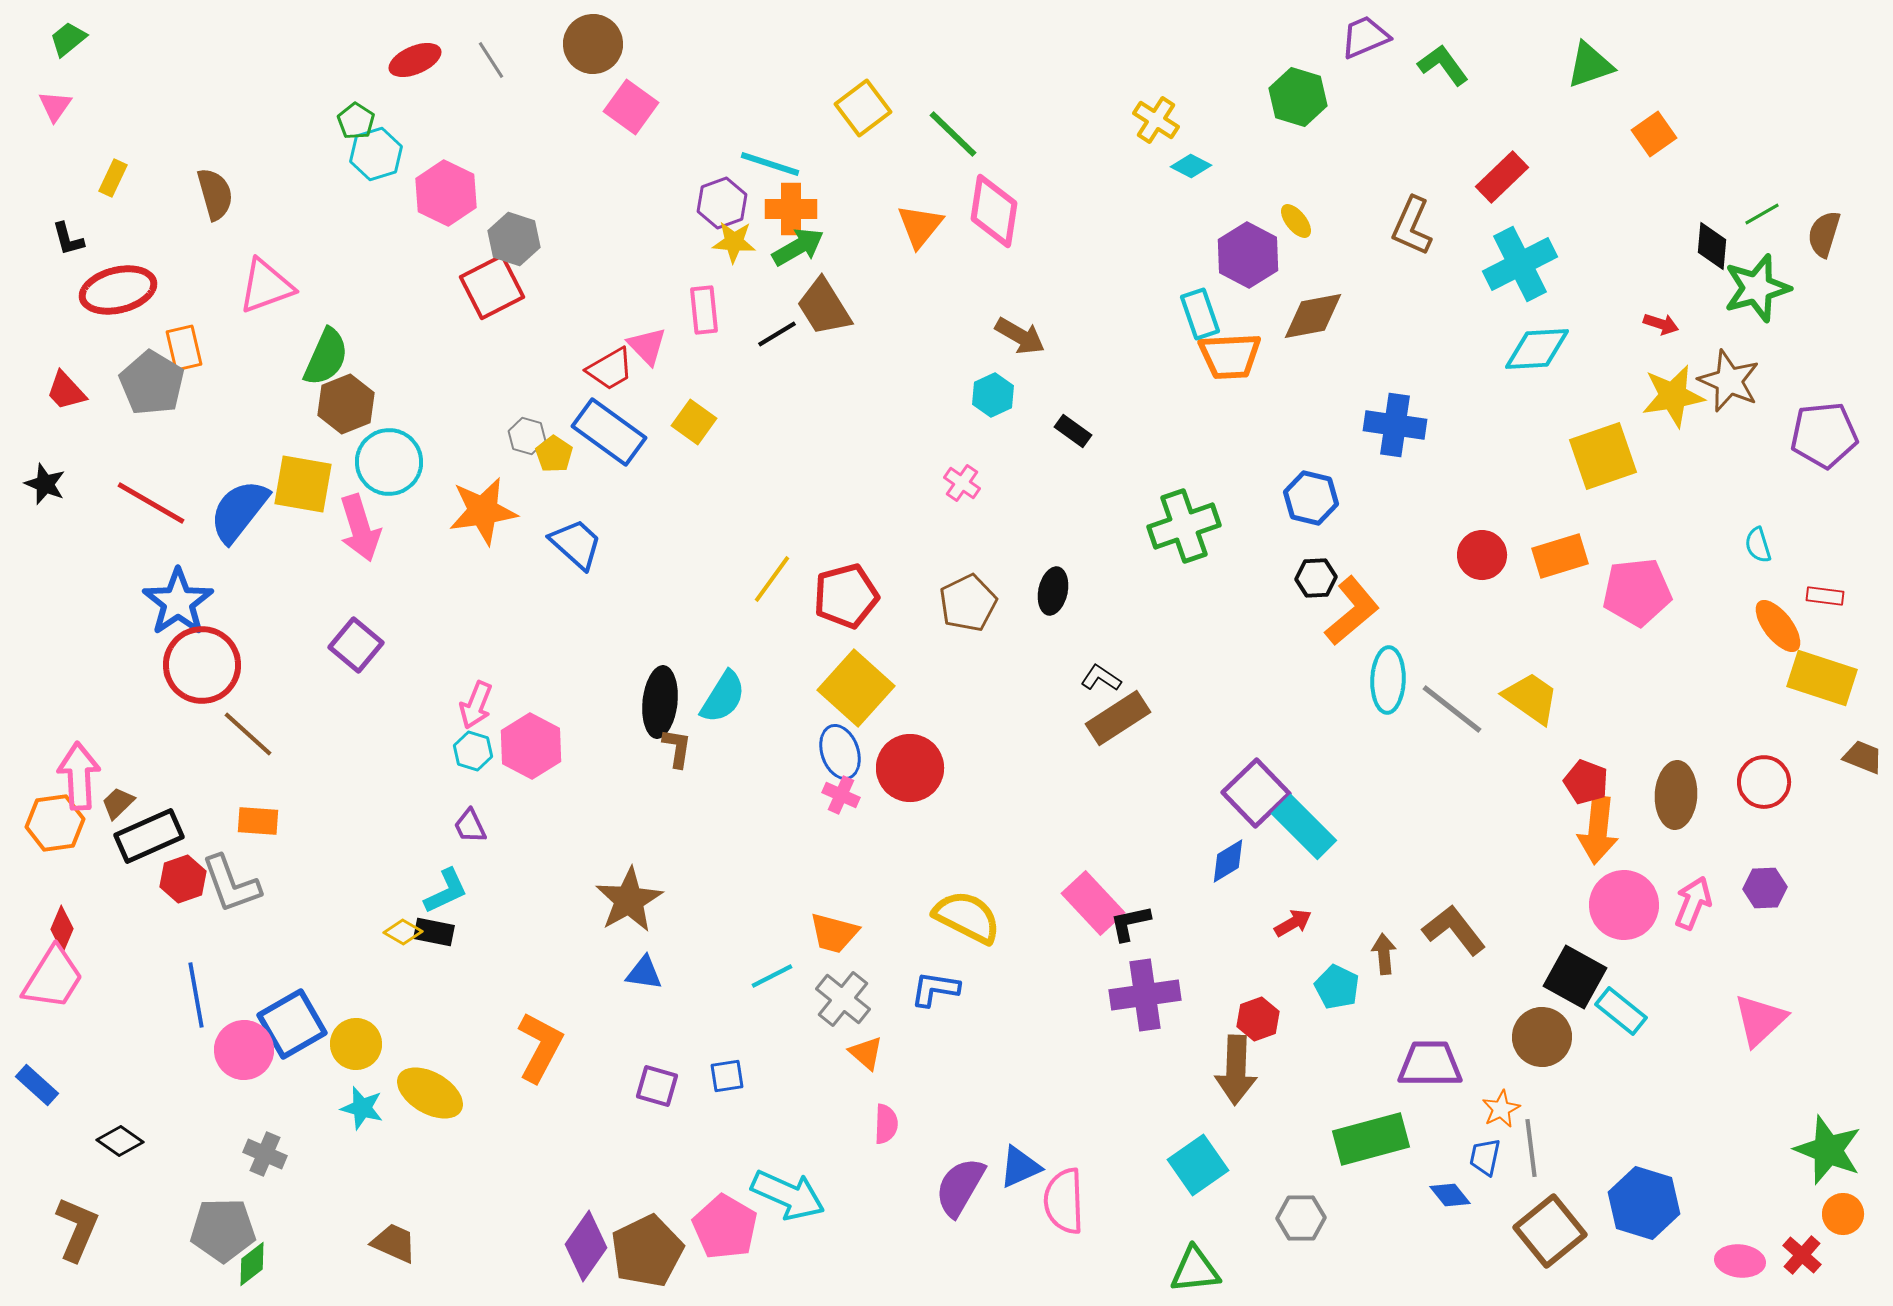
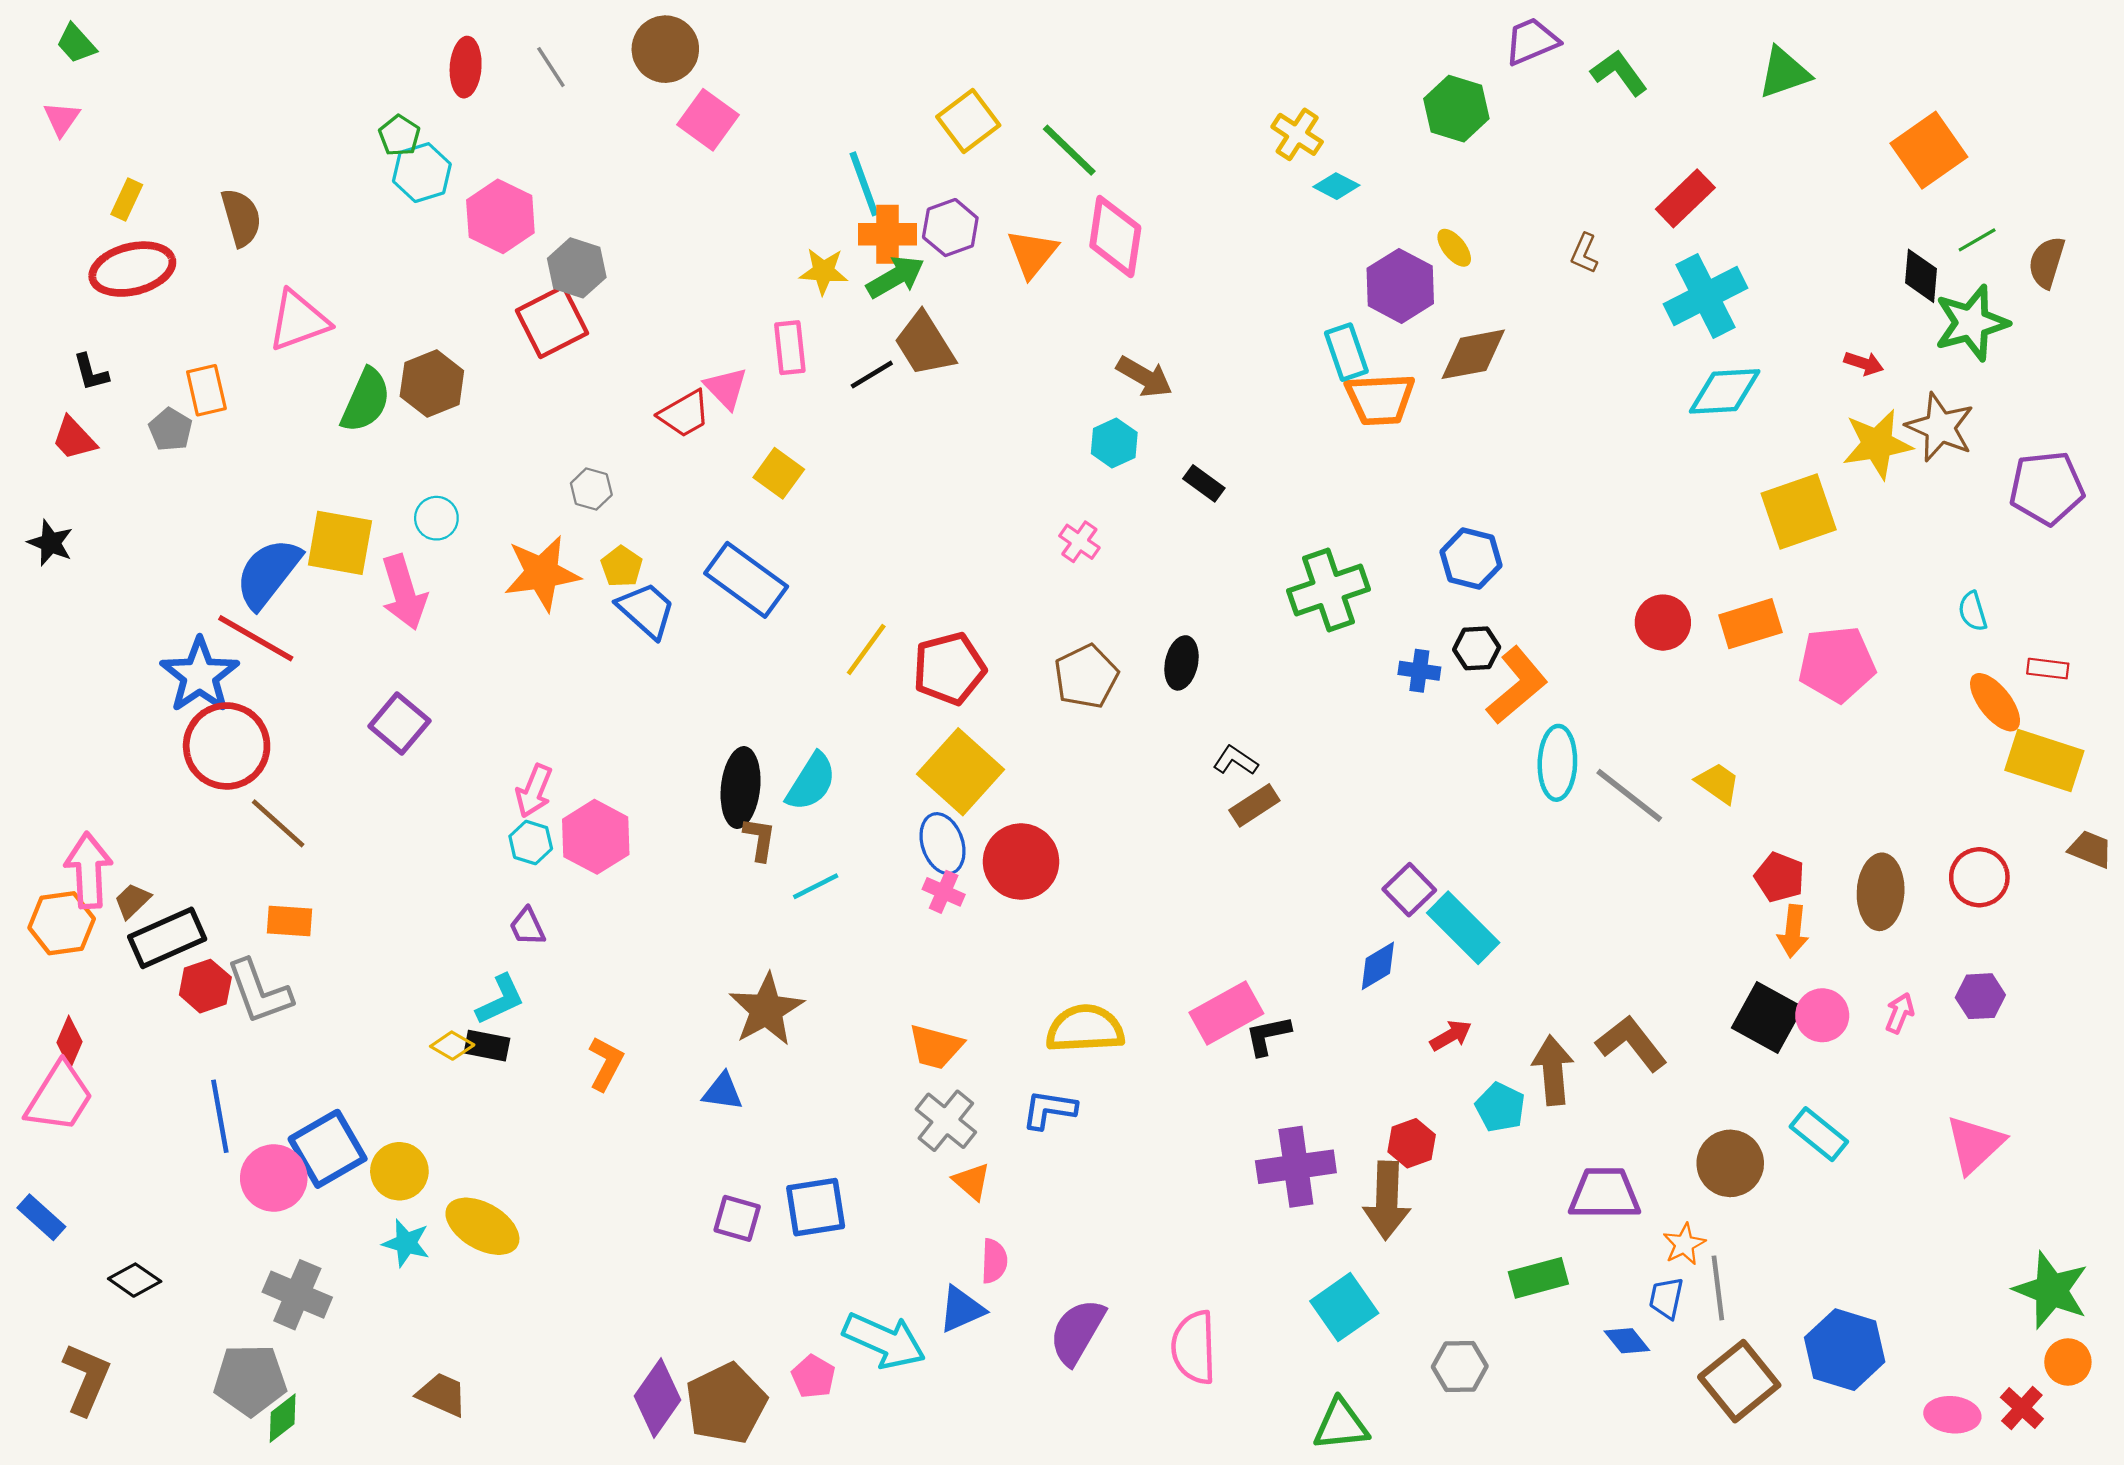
green trapezoid: (68, 39) -> (76, 44), turned -93
red ellipse: (415, 60) -> (466, 67), turned -63
orange square: (1654, 134) -> (1929, 150), moved, size x1.5
cyan line: (770, 164) -> (864, 184), turned 52
purple hexagon: (722, 203) -> (950, 228), moved
brown L-shape: (1412, 226) -> (1584, 253), size x0.6
black L-shape: (68, 239) -> (91, 372), moved
red ellipse: (118, 290) -> (132, 269), moved
gray pentagon: (152, 383) -> (170, 430), size x0.6
brown hexagon: (346, 404) -> (432, 384), moved
blue cross: (1395, 425) -> (1419, 671), moved, size x0.6
blue rectangle: (609, 432) -> (746, 580), moved
yellow pentagon: (554, 454) -> (622, 566), moved
cyan circle: (389, 462) -> (436, 518), size x0.6
red line: (151, 503) -> (256, 638), moved
yellow trapezoid: (1531, 698) -> (1718, 783), size x0.7
brown rectangle: (1118, 718) -> (1254, 805), size x0.7
purple square: (1256, 793) -> (1409, 890), size x0.7
orange arrow: (1598, 830) -> (1793, 931), size x0.7
brown star: (629, 900) -> (766, 1010), moved
pink rectangle: (1093, 903) -> (1226, 1013), turned -76
pink arrow: (1693, 903) -> (1900, 1013), size x0.7
pink circle: (1624, 905) -> (1822, 1015), size x0.7
yellow semicircle: (967, 917) -> (1085, 1029), turned -30
brown arrow: (1384, 954) -> (1553, 1070), size x1.5
cyan line: (772, 976) -> (816, 886), moved
black square: (1575, 977) -> (1767, 1018), moved
purple cross: (1145, 995) -> (1296, 1167), moved
orange L-shape: (540, 1047) -> (606, 1064), moved, size x0.7
blue square: (727, 1076) -> (816, 1207), size x1.6
green rectangle: (1371, 1139) -> (1538, 1278), size x0.7
gray cross: (265, 1154) -> (297, 1295), size x1.4
blue triangle: (1020, 1167) -> (962, 1309), moved
pink pentagon: (725, 1227) -> (813, 1377), size x0.6

